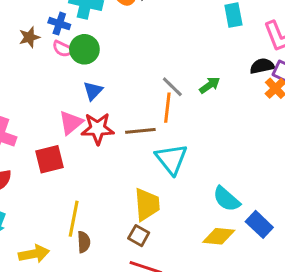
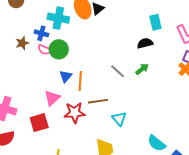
black semicircle: (262, 66) -> (145, 43), moved
orange line: (167, 108) -> (80, 81), moved
red star: (98, 129) -> (75, 113), moved
cyan triangle: (171, 159) -> (119, 119), size x0.7

